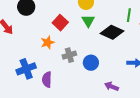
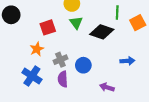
red square: (60, 23) -> (48, 27), turned 35
blue cross: (26, 69) -> (32, 76), moved, turned -30
purple semicircle: (47, 80) -> (63, 79), moved

